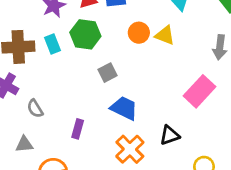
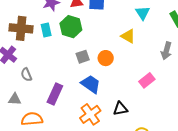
orange circle: (139, 33) -> (106, 58), moved
pink rectangle: (199, 91) -> (147, 80), size x0.7
purple rectangle: (78, 129) -> (55, 94), size x1.5

